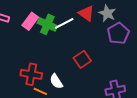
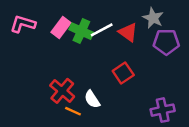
red triangle: (86, 13) -> (128, 32), moved
purple pentagon: (118, 33) -> (166, 42), turned 30
red cross: (31, 74) -> (62, 91), turned 30

